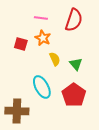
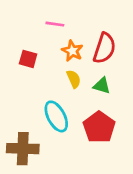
red semicircle: (74, 20) -> (104, 48), moved
orange star: (43, 38) -> (72, 51), moved
green triangle: (76, 64) -> (102, 86), turned -32

